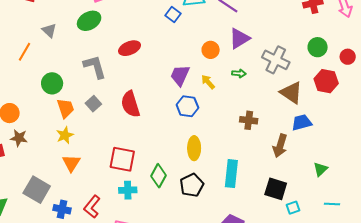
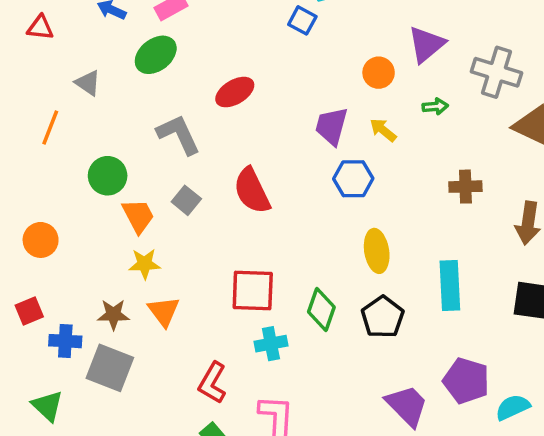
yellow star: (65, 135) -> (145, 264), turned 30
brown star: (19, 138) -> (113, 315), moved
blue cross: (62, 209) -> (65, 341), moved

